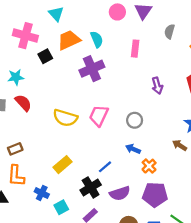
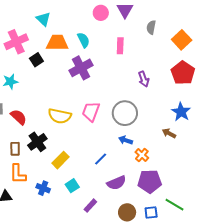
pink cross: (25, 36) -> (16, 42), turned -35
orange trapezoid: (69, 40) -> (57, 43), turned 30
red semicircle: (23, 103) -> (19, 117), moved
gray circle: (135, 120) -> (125, 113), size x1.6
brown rectangle: (15, 149) -> (15, 149), turned -64
black cross: (91, 187) -> (37, 142), moved
cyan square: (61, 207) -> (72, 186), moved

